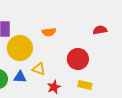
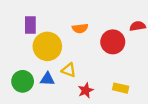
red circle: (78, 59) -> (113, 42), moved

